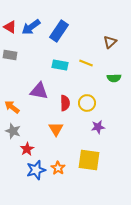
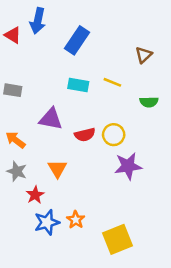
blue arrow: (31, 27) -> (38, 21), moved, turned -42
gray rectangle: (10, 55) -> (13, 90), moved
red semicircle: (65, 103) -> (85, 135), turned 77
purple star: (98, 127) -> (128, 166), size x1.5
orange triangle: (56, 129) -> (57, 169), moved
yellow square: (89, 160) -> (118, 239), moved, turned -30

